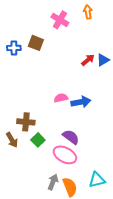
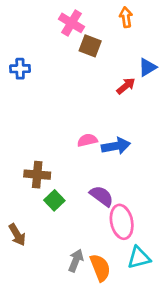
pink cross: (60, 20) -> (72, 23), moved
brown square: (36, 43) -> (90, 46), moved
blue triangle: (103, 60) -> (147, 67), moved
brown arrow: (12, 140) -> (17, 235), moved
pink ellipse: (65, 155) -> (122, 222), moved, turned 50

